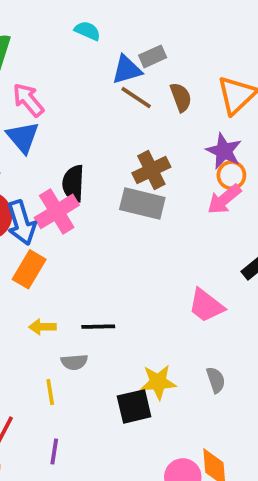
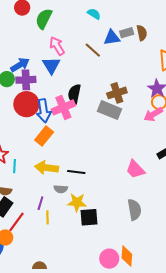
brown semicircle: (181, 97) -> (142, 33), moved
brown line: (136, 98) -> (93, 50), moved
yellow arrow: (42, 327) -> (47, 168), size x1.6
gray semicircle: (216, 380) -> (134, 210), size x1.5
yellow star: (158, 382) -> (77, 202), moved
yellow line: (50, 392) -> (47, 217), moved
purple line: (54, 451) -> (40, 203), moved

